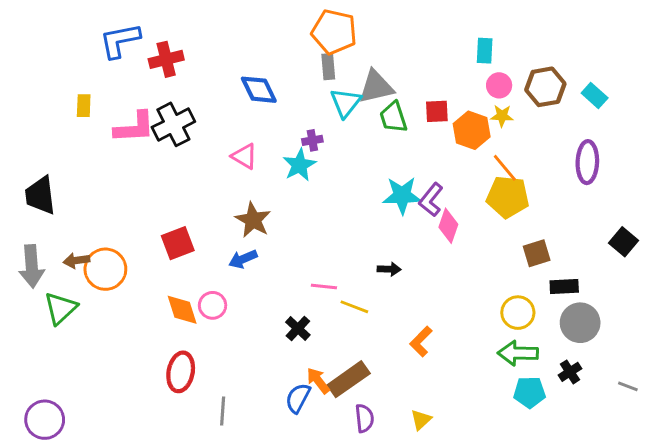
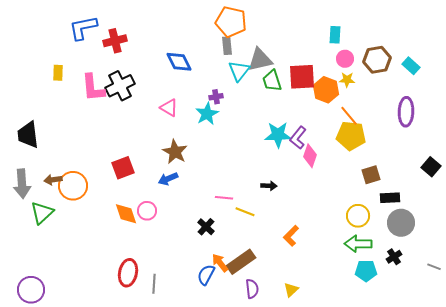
red square: (437, 111) -> (302, 77), size x1.6
pink L-shape: (134, 127) -> (93, 88), turned 88
red ellipse: (181, 372) -> (128, 273), moved

